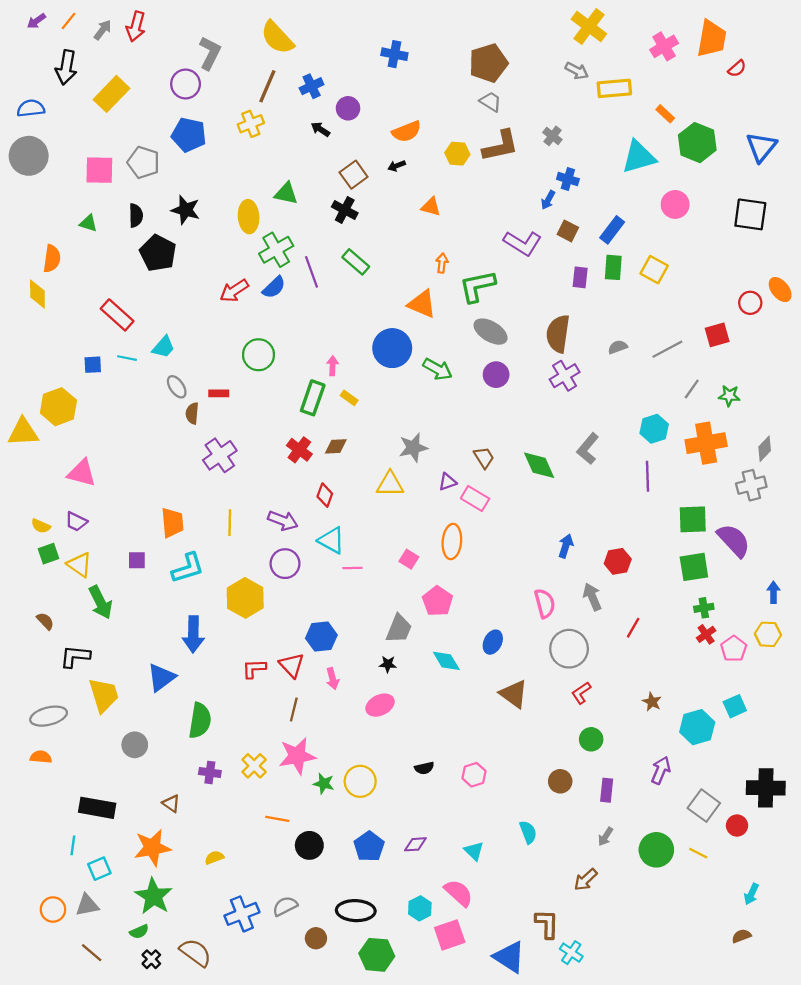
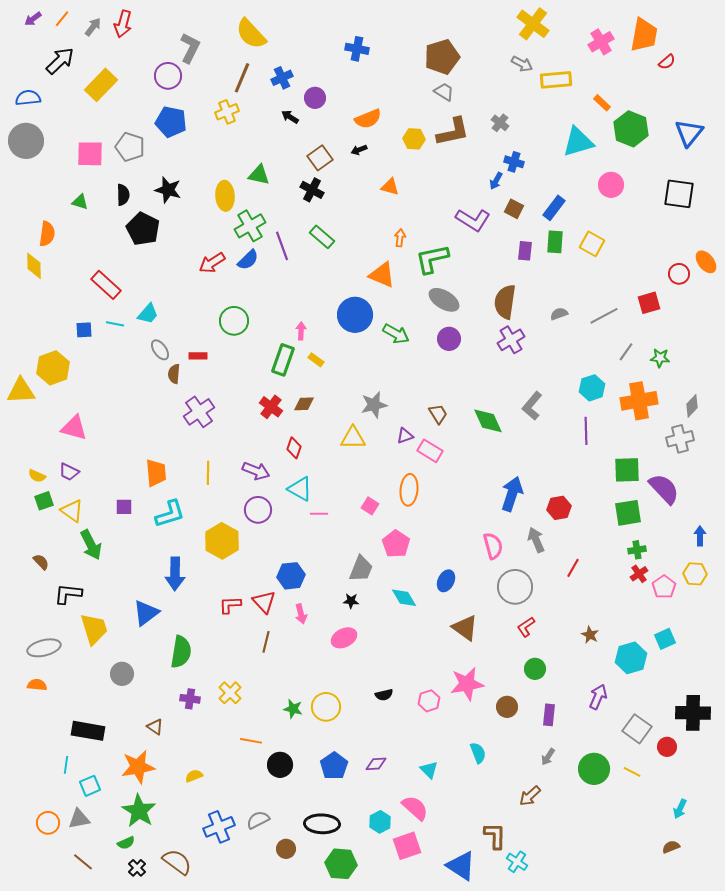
black arrow: (66, 67) -> (60, 61), turned -144
blue arrow: (566, 546) -> (512, 494), size x1.6
pink star: (297, 756) -> (467, 684), moved

